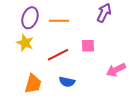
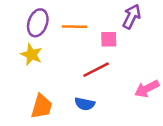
pink square: (88, 46) -> (109, 39), moved
red line: (58, 55) -> (96, 70), moved

